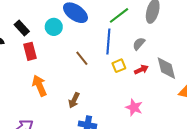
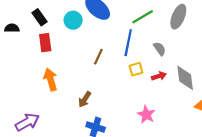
gray semicircle: (139, 44) -> (160, 49), turned 96
brown line: (82, 58) -> (98, 57), turned 56

